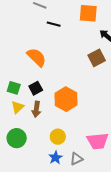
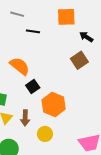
black square: (36, 88) -> (33, 87), moved
yellow circle: (58, 137) -> (45, 134), moved

